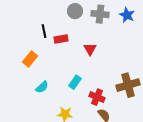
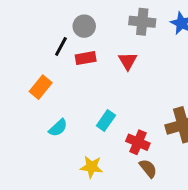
gray circle: (75, 11) -> (84, 26), moved
black line: (44, 31) -> (61, 46), turned 40
red triangle: (90, 49) -> (128, 61), moved

